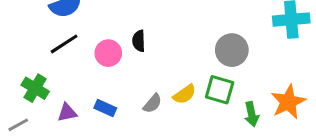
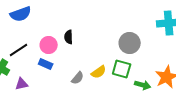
black line: (64, 44) -> (19, 50), moved
blue rectangle: (105, 108) -> (46, 64), moved
green arrow: (252, 114) -> (143, 85), turned -63

